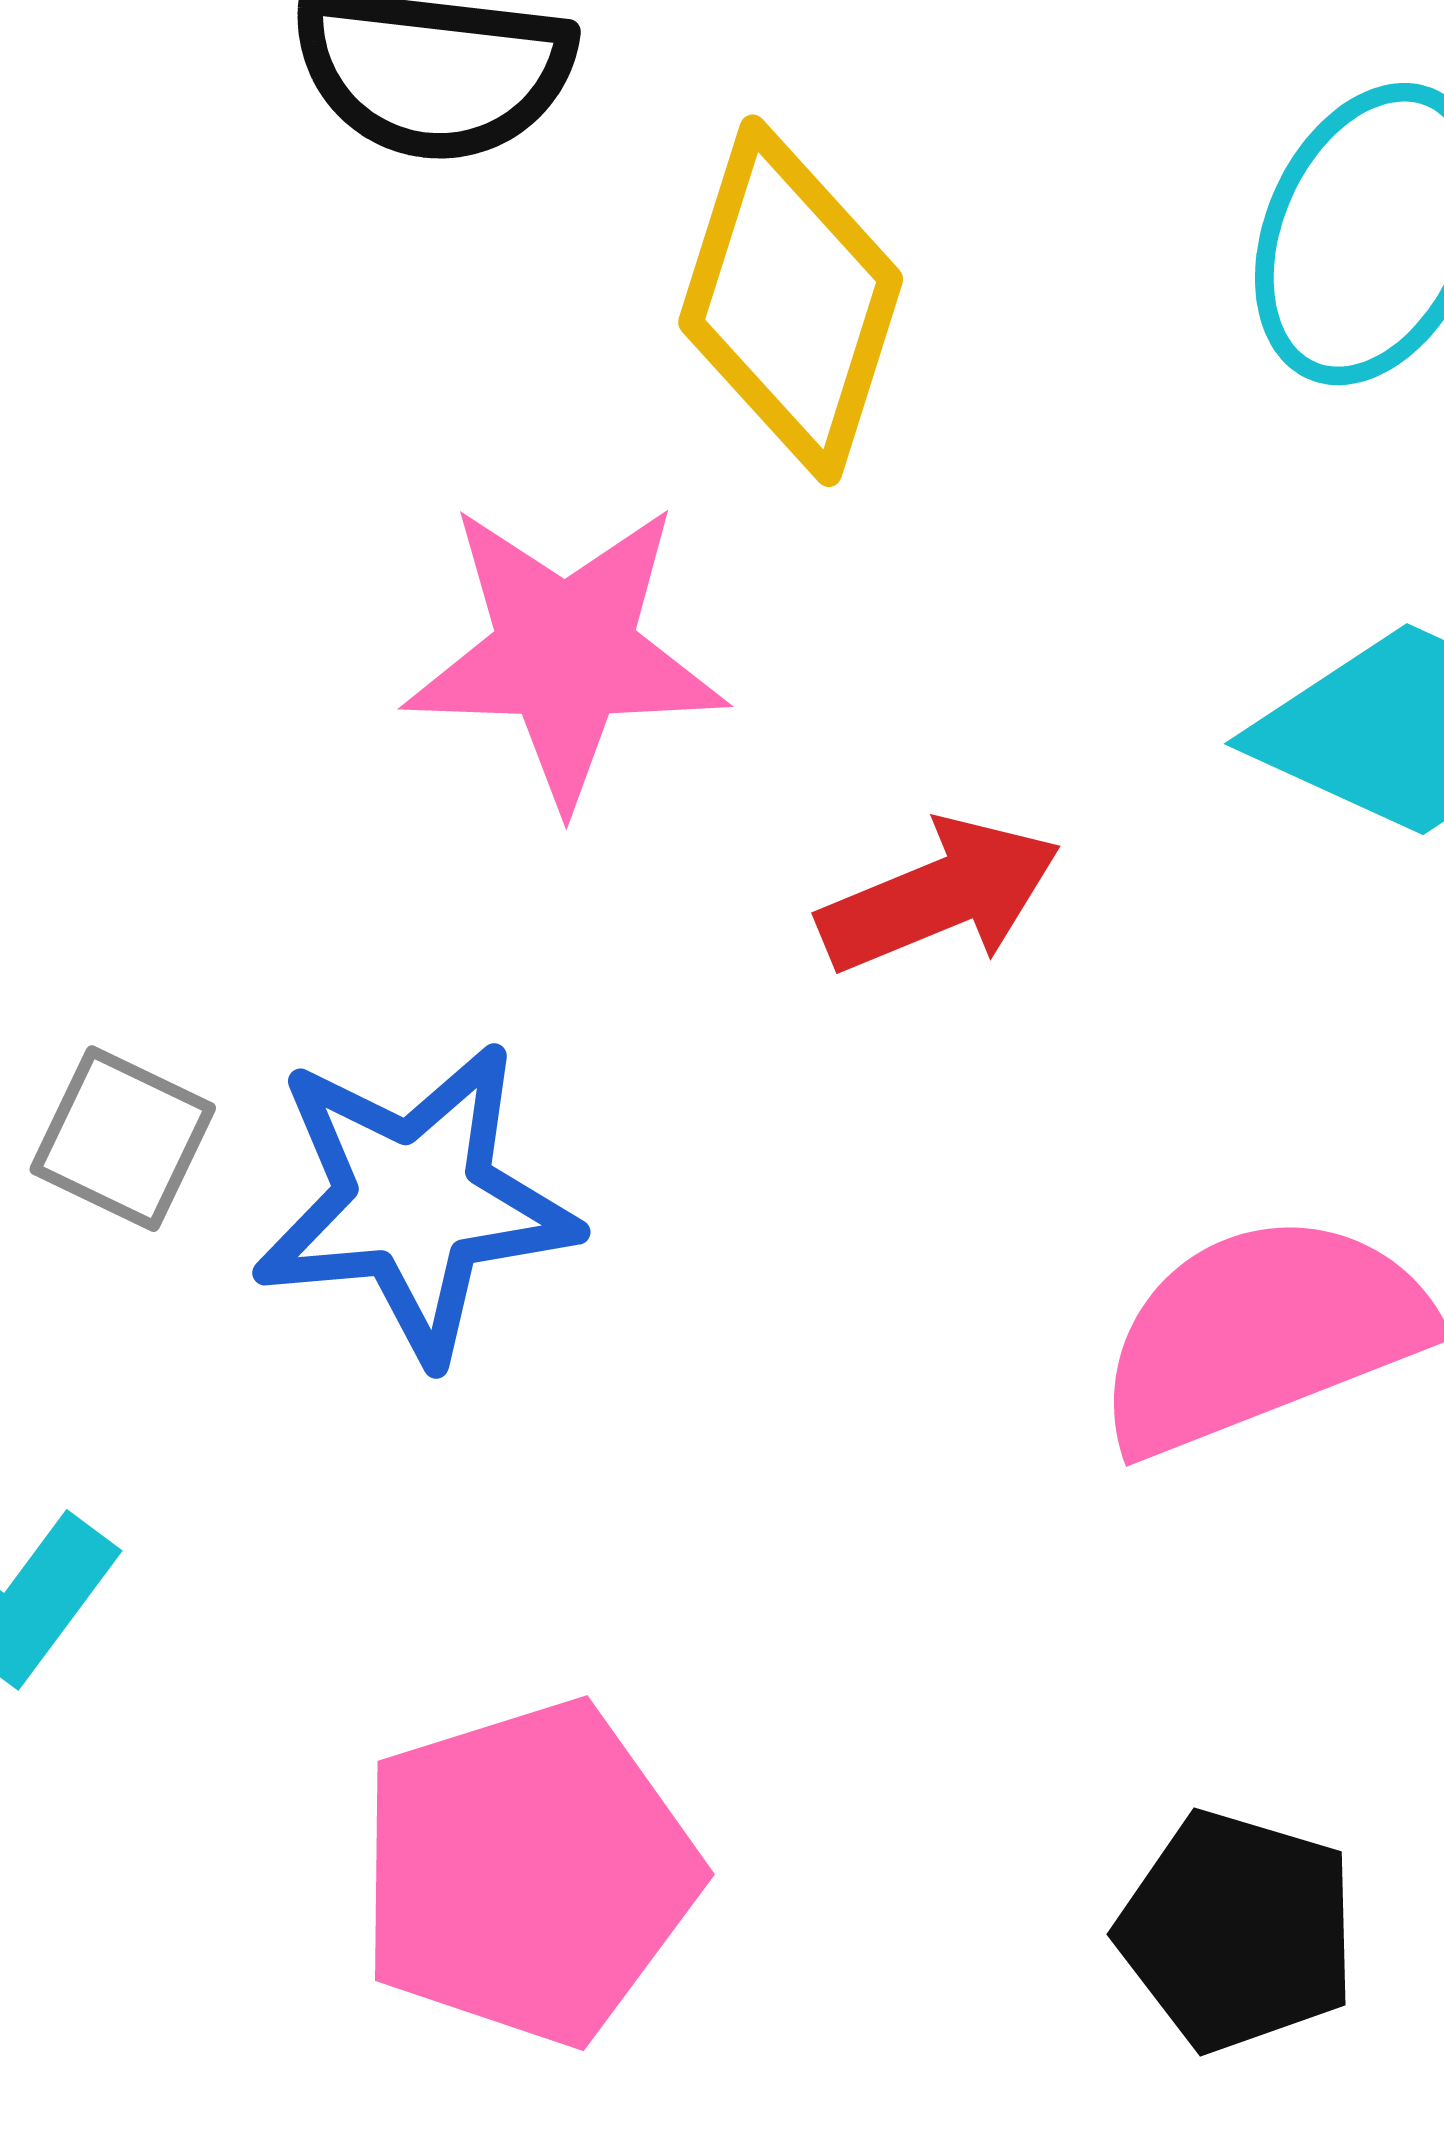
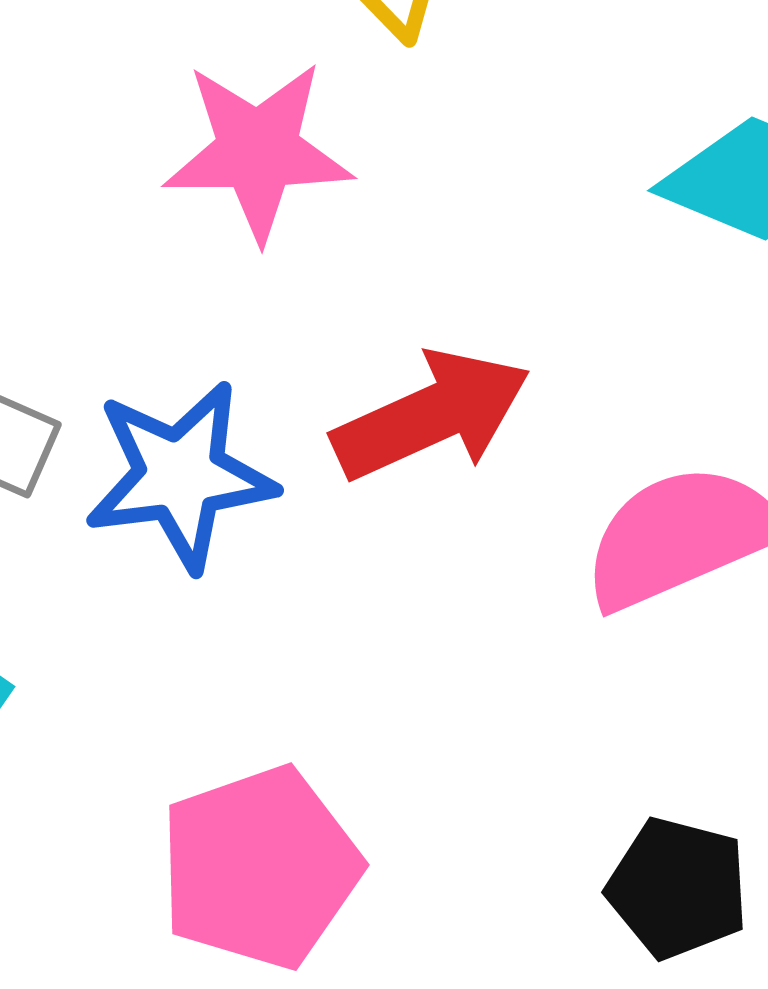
red arrow: (940, 896) -> (432, 415), moved, size x1.4

